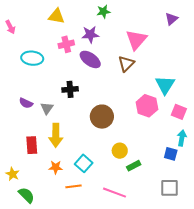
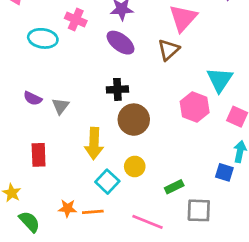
pink cross: (66, 44) -> (76, 19), moved, turned 35
black cross: (70, 89) -> (117, 89), moved
yellow arrow: (56, 135) -> (94, 144), moved
yellow circle: (120, 151) -> (135, 166), moved
orange star: (56, 167) -> (67, 208), moved
gray square: (170, 188) -> (199, 210), moved

